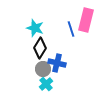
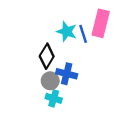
cyan star: (35, 28) -> (67, 32), moved
cyan cross: (46, 84) -> (54, 98), turned -32

